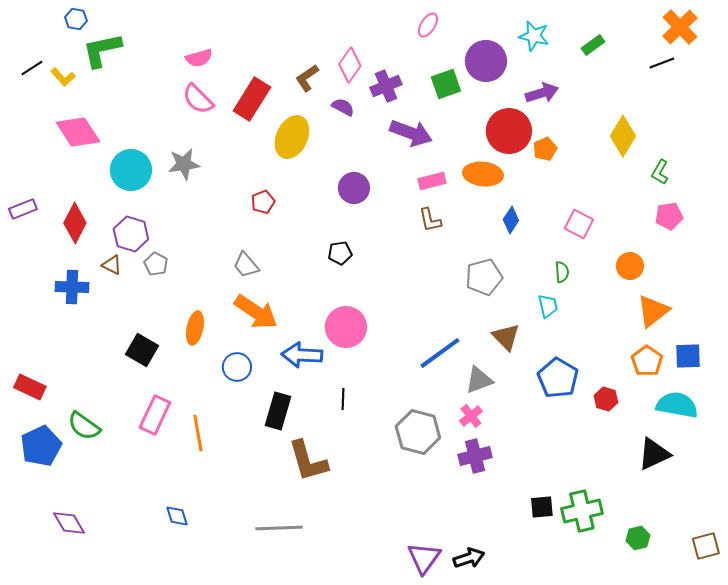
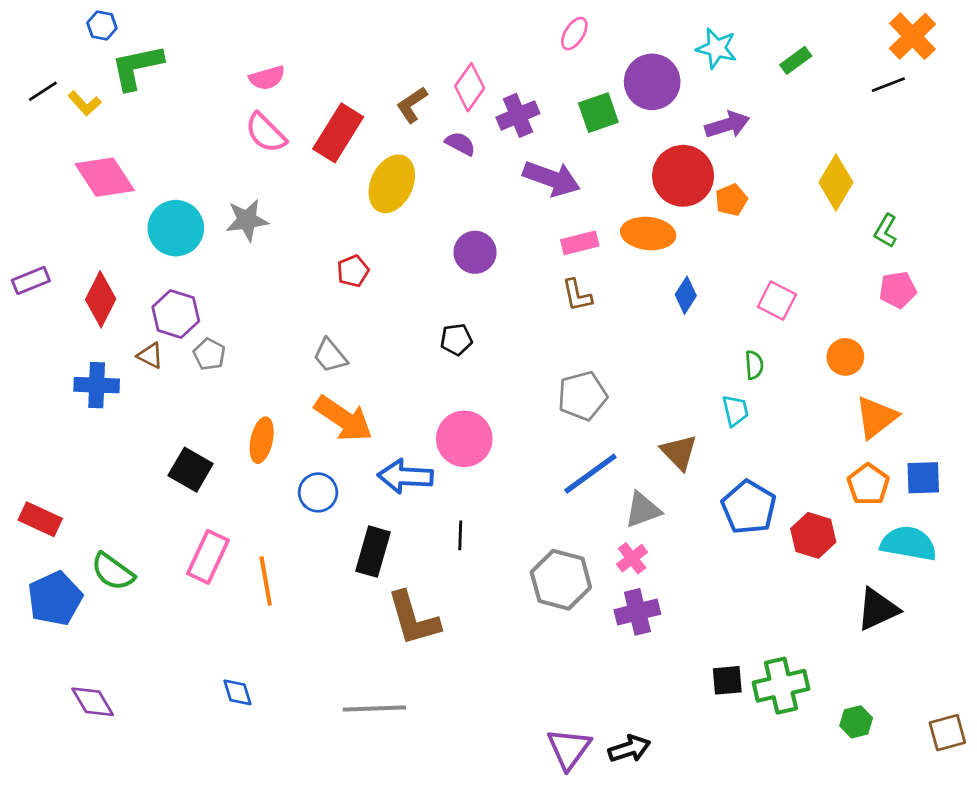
gray pentagon: (484, 277) -> (582, 396), moved
red hexagon: (606, 399) -> (813, 535), size x1.4

